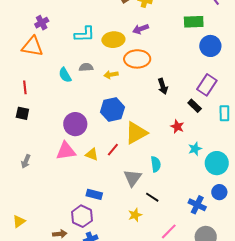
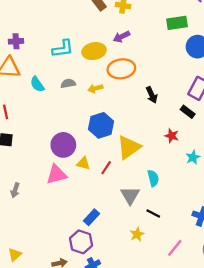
purple cross: (42, 23) -> (16, 41), turned 32
cyan semicircle: (65, 75) -> (37, 84), moved
yellow triangle: (92, 154) -> (83, 163), moved
blue rectangle: (94, 194) -> (92, 217), turned -56

